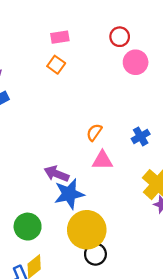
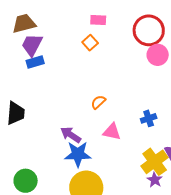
red circle: (120, 37) -> (149, 30), size x1.8
orange semicircle: (94, 132) -> (98, 102), moved
green circle: (28, 227) -> (26, 181), moved

